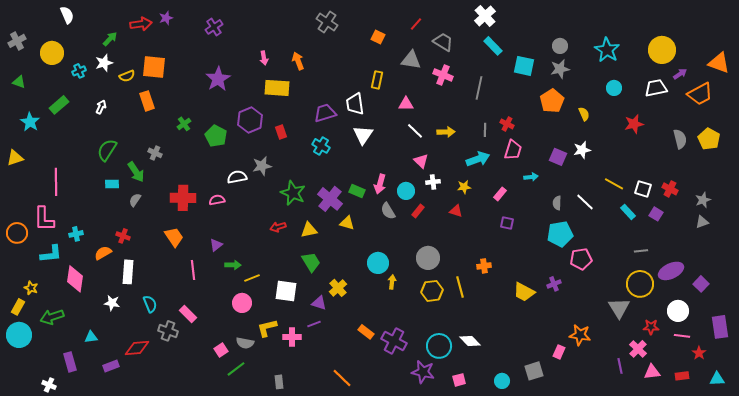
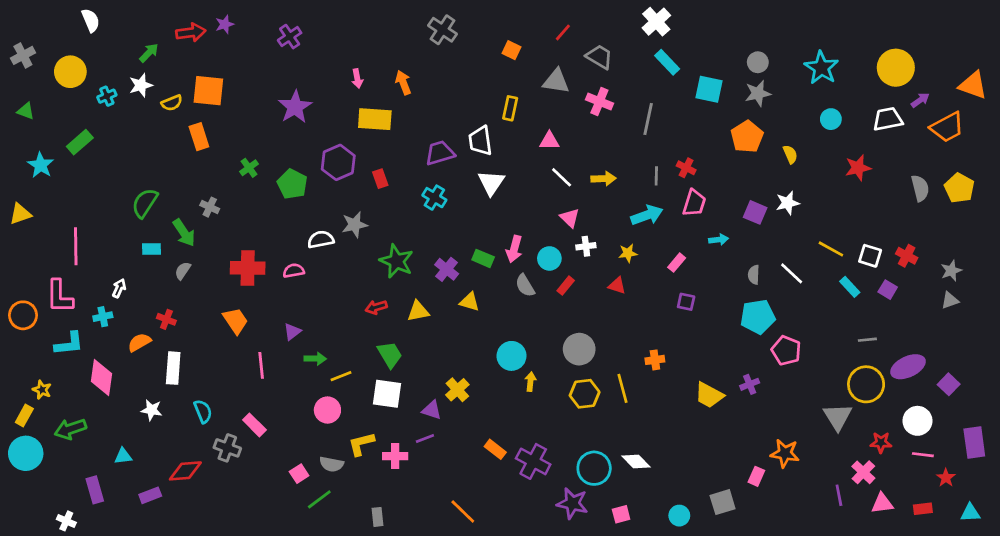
white arrow: (101, 107) -> (119, 288), moved
purple cross: (330, 199) -> (447, 269), size x0.7
pink pentagon: (581, 259) -> (786, 350), turned 30
green trapezoid: (311, 262) -> (390, 355), moved

